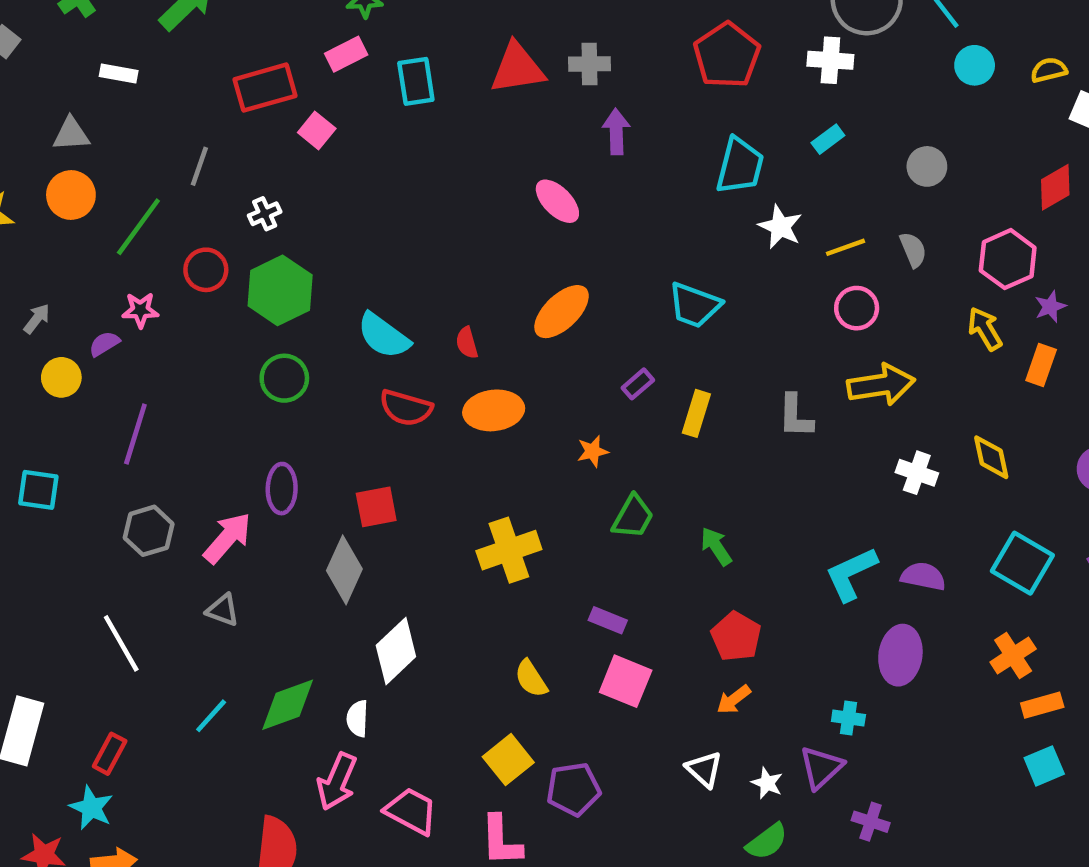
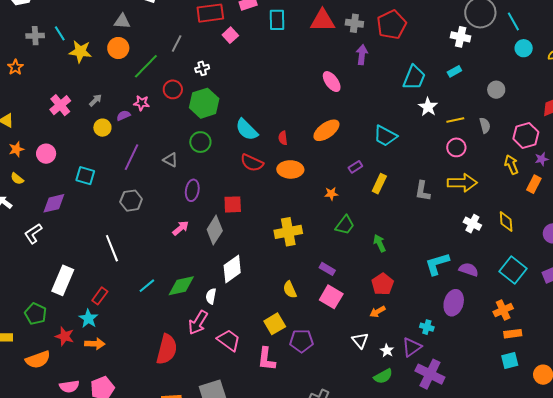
red pentagon: (727, 55) -> (392, 25), moved
pink arrow: (227, 538) -> (181, 228), moved, size x0.7
gray triangle: (223, 610) -> (170, 160), moved
purple cross: (871, 822) -> (430, 374), size x1.8

